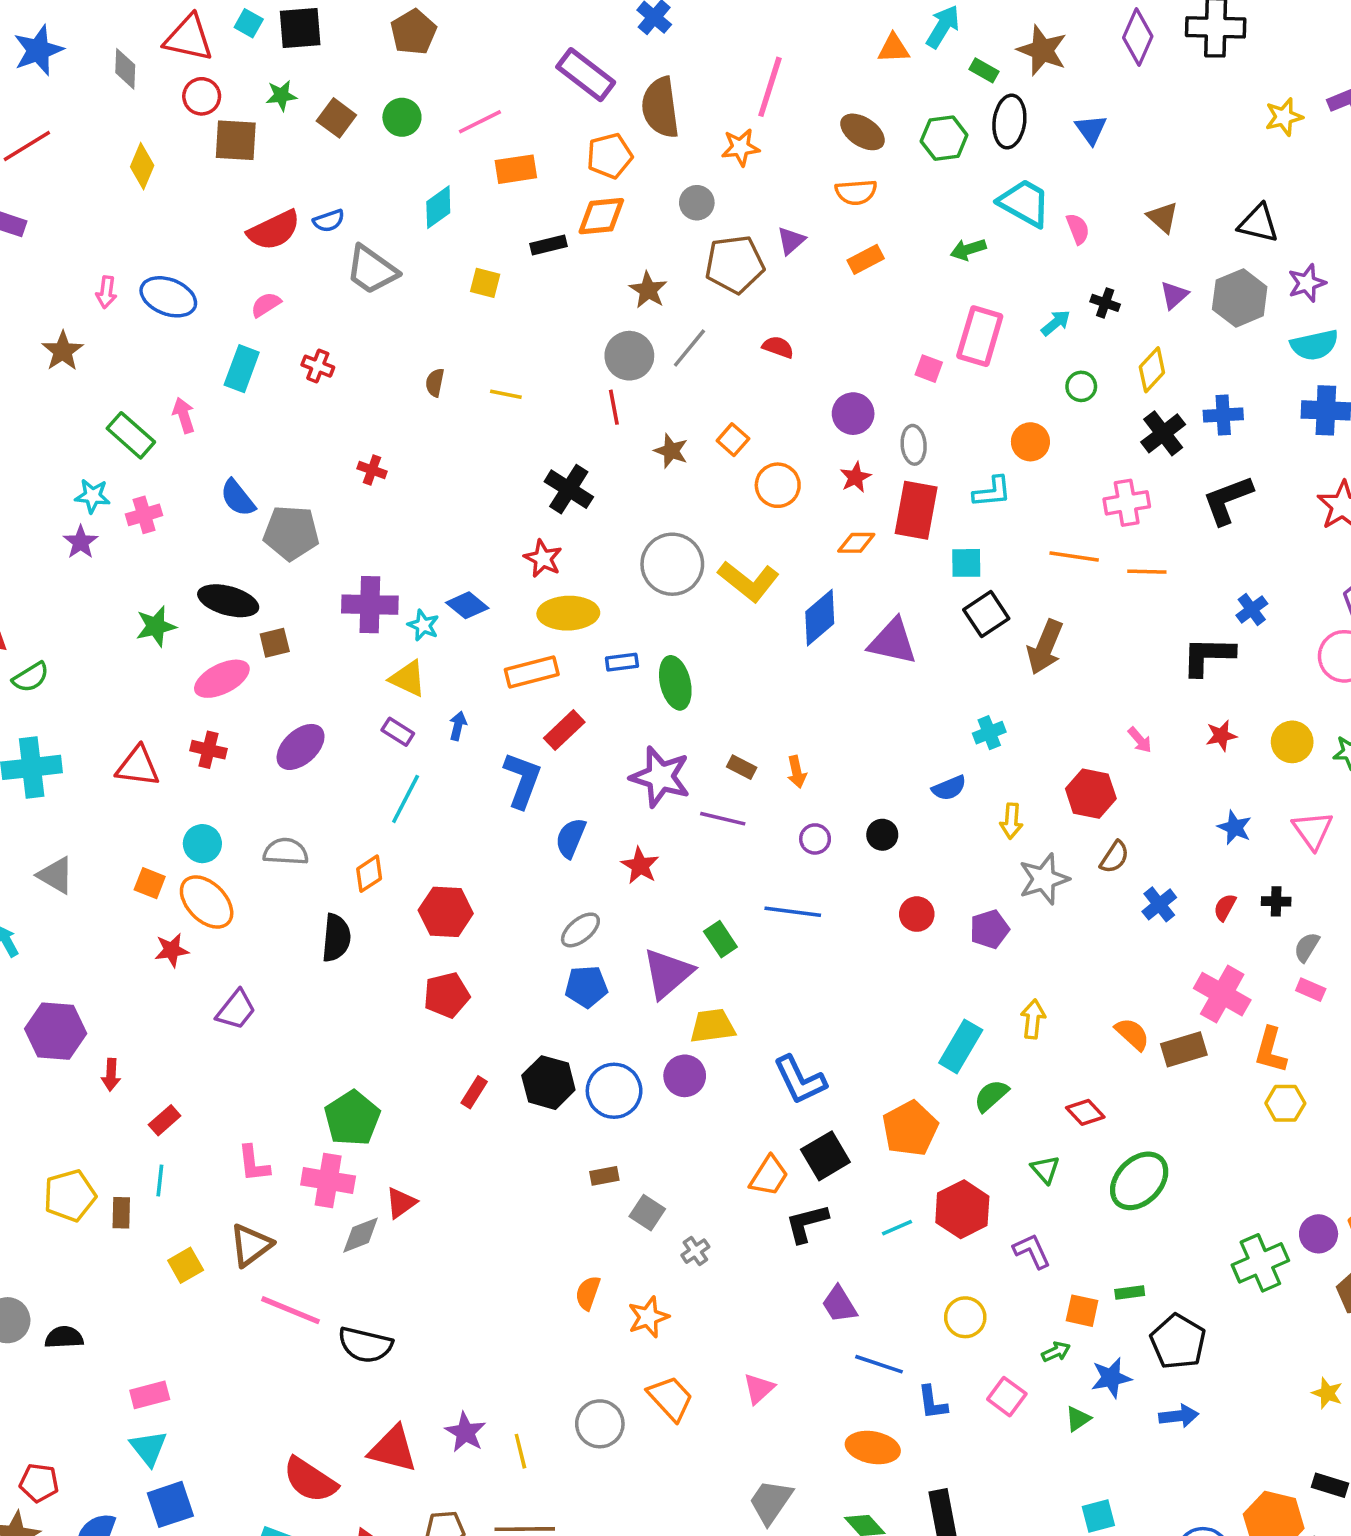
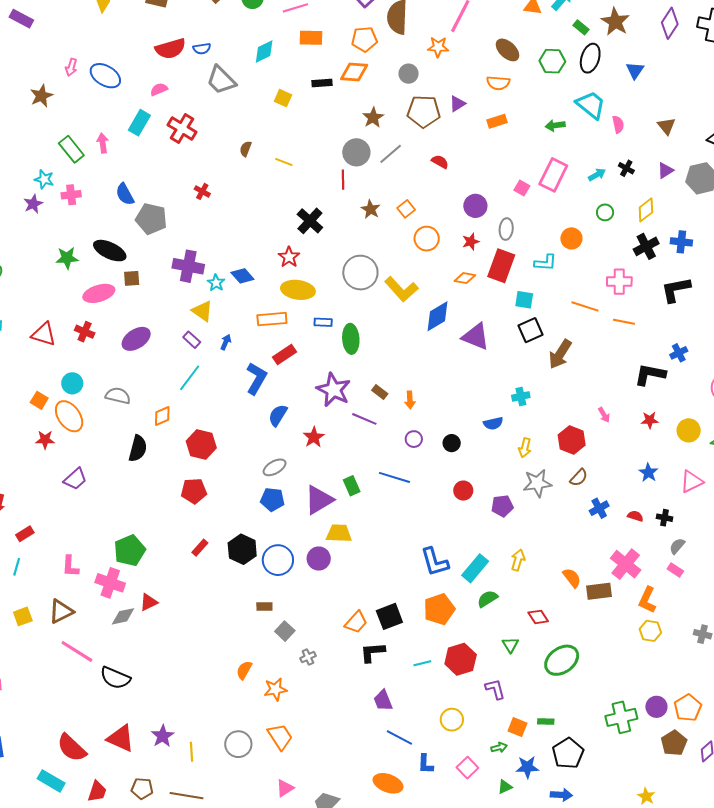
red cross: (318, 366) -> (182, 128), size x1.6
pink triangle: (1313, 830) -> (692, 482), turned 30
red semicircle: (1225, 907) -> (635, 516), turned 70
blue L-shape: (800, 1080) -> (435, 562), moved
pink triangle: (759, 1389) -> (285, 788), moved

